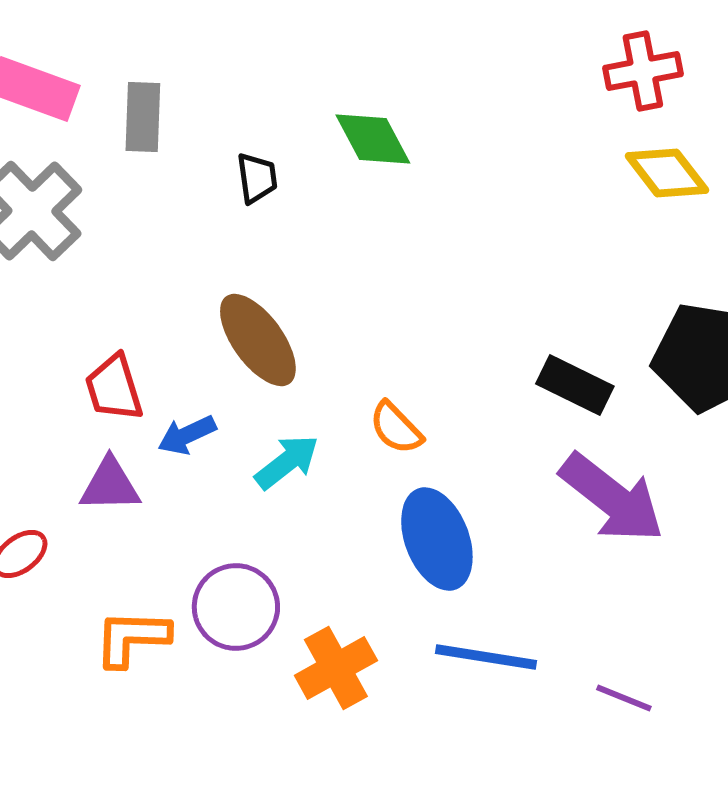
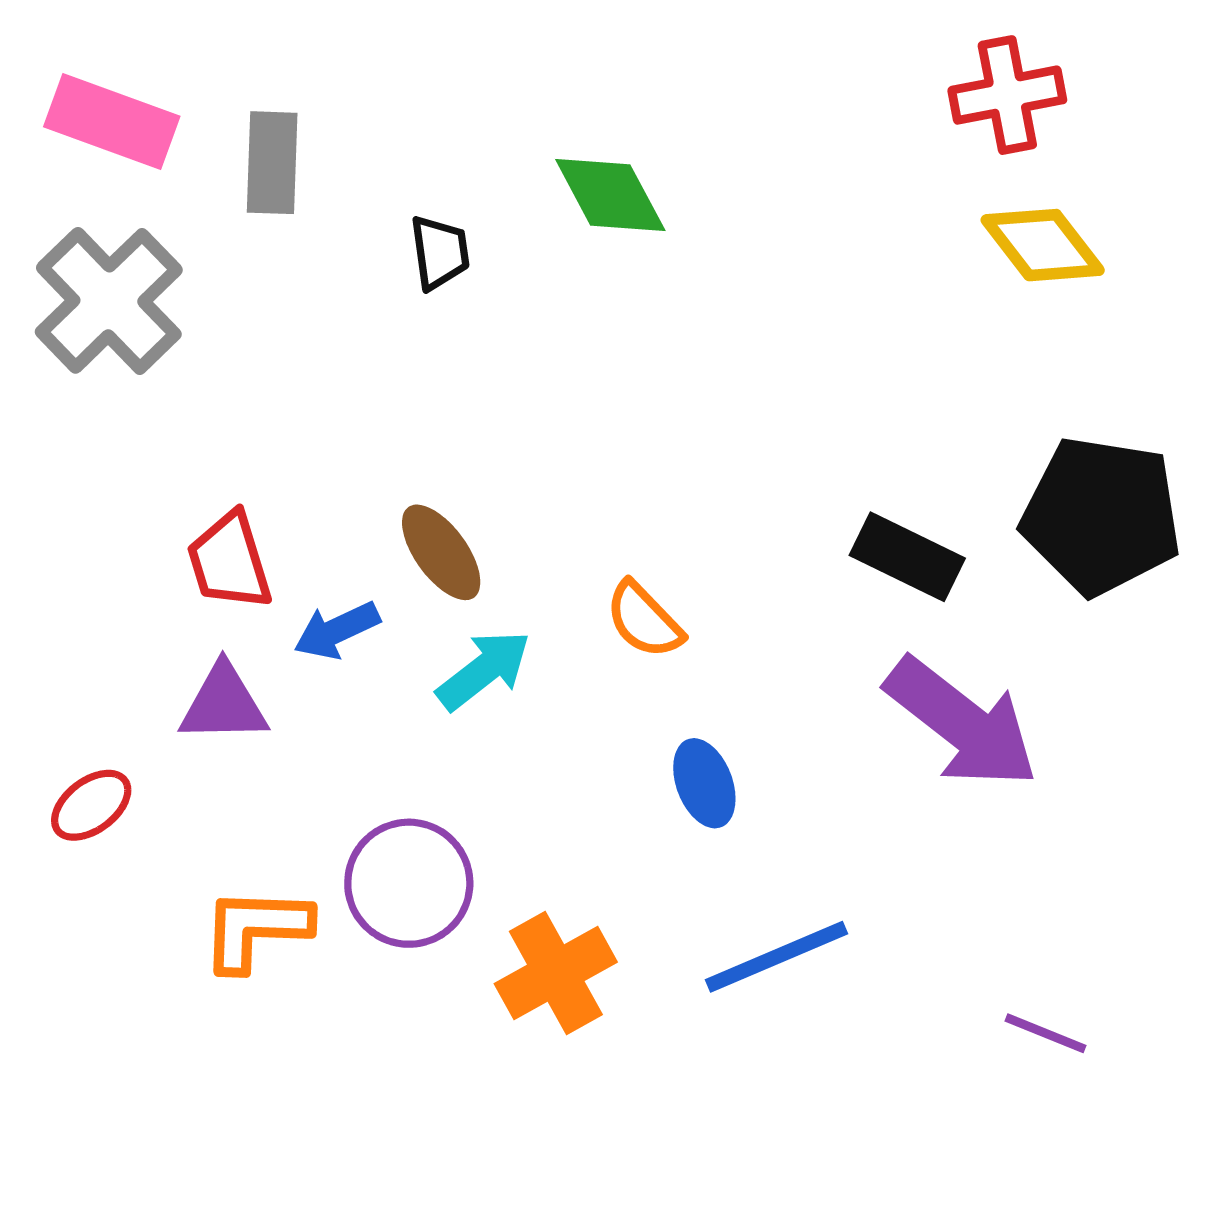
brown ellipse: (258, 340) -> (441, 552), moved, size x0.7
blue ellipse: (437, 539) -> (704, 783), size x0.6
blue line: (486, 657) -> (776, 957), turned -32
purple line: (624, 698) -> (1046, 1033), moved

